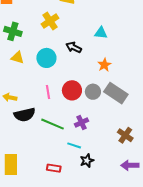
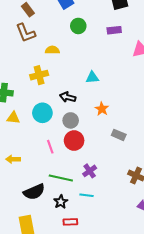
yellow cross: (50, 21) -> (39, 75), turned 30
gray circle: (93, 92) -> (71, 120), moved
gray rectangle: (116, 93) -> (119, 135), size x0.6
black semicircle: (25, 115) -> (34, 192), moved
black star: (87, 161) -> (61, 202), moved

